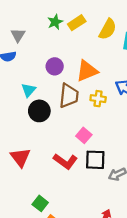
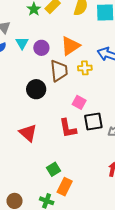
cyan triangle: (29, 90) -> (22, 43), moved
red L-shape: (65, 161) -> (68, 128), turned 55
green square: (40, 203) -> (53, 169), turned 32

